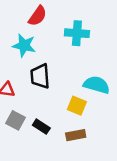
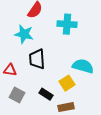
yellow square: (77, 106) -> (67, 83), turned 35
black rectangle: (41, 127) -> (46, 94), moved

